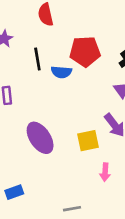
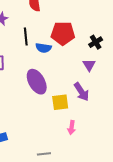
purple ellipse: (40, 138) -> (37, 82), moved

